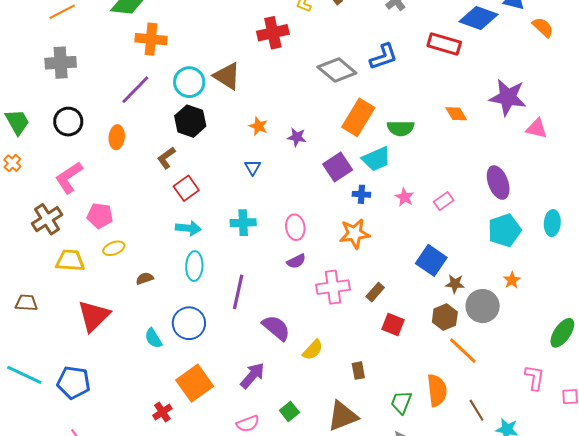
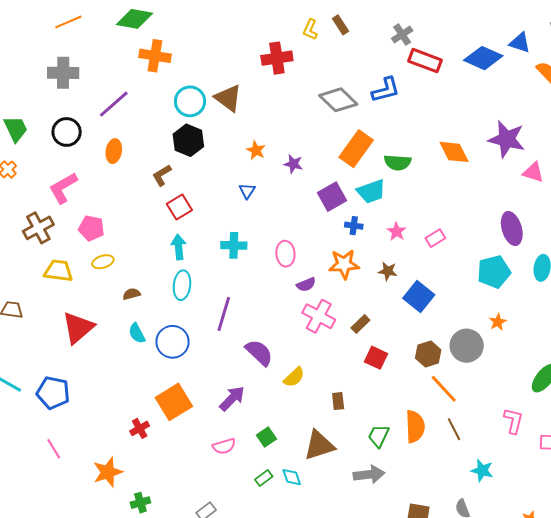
red rectangle: (444, 44) -> (425, 61), moved
purple line: (135, 90) -> (114, 104), moved
orange diamond: (456, 114) -> (454, 152), size x1.4
purple ellipse: (498, 183) -> (512, 229), moved
cyan arrow: (188, 228) -> (179, 247), turned -105
purple semicircle: (296, 261) -> (306, 285), moved
brown star: (455, 284) -> (388, 271), moved
pink cross: (333, 287) -> (319, 316), turned 32
cyan semicircle: (153, 338) -> (137, 333), moved
brown line: (476, 410) -> (454, 429), moved

